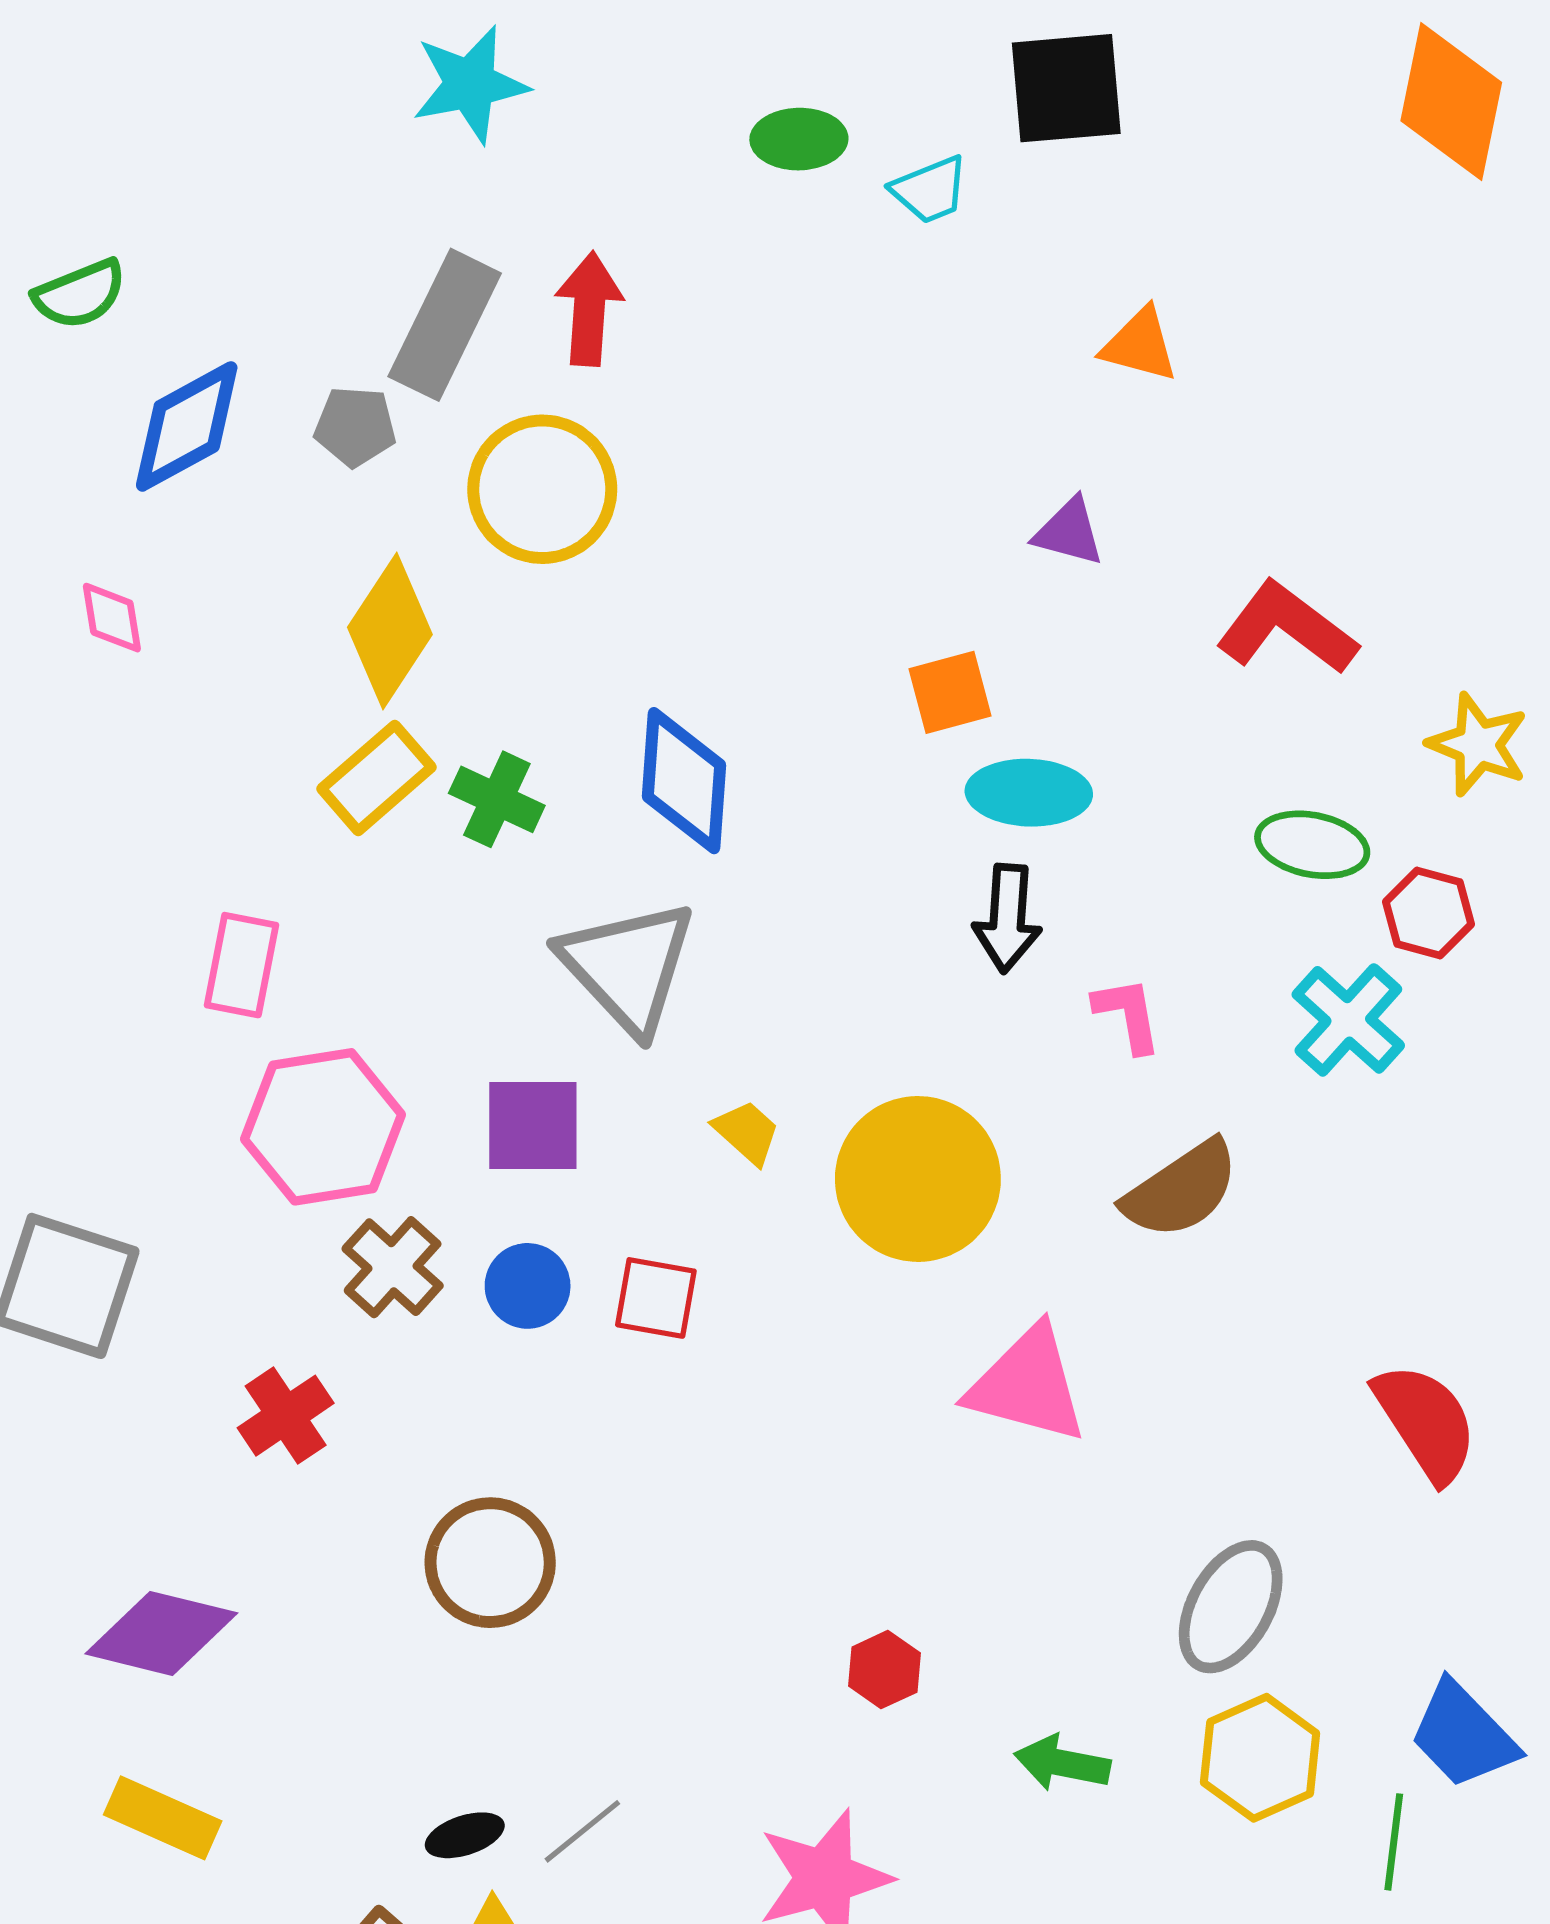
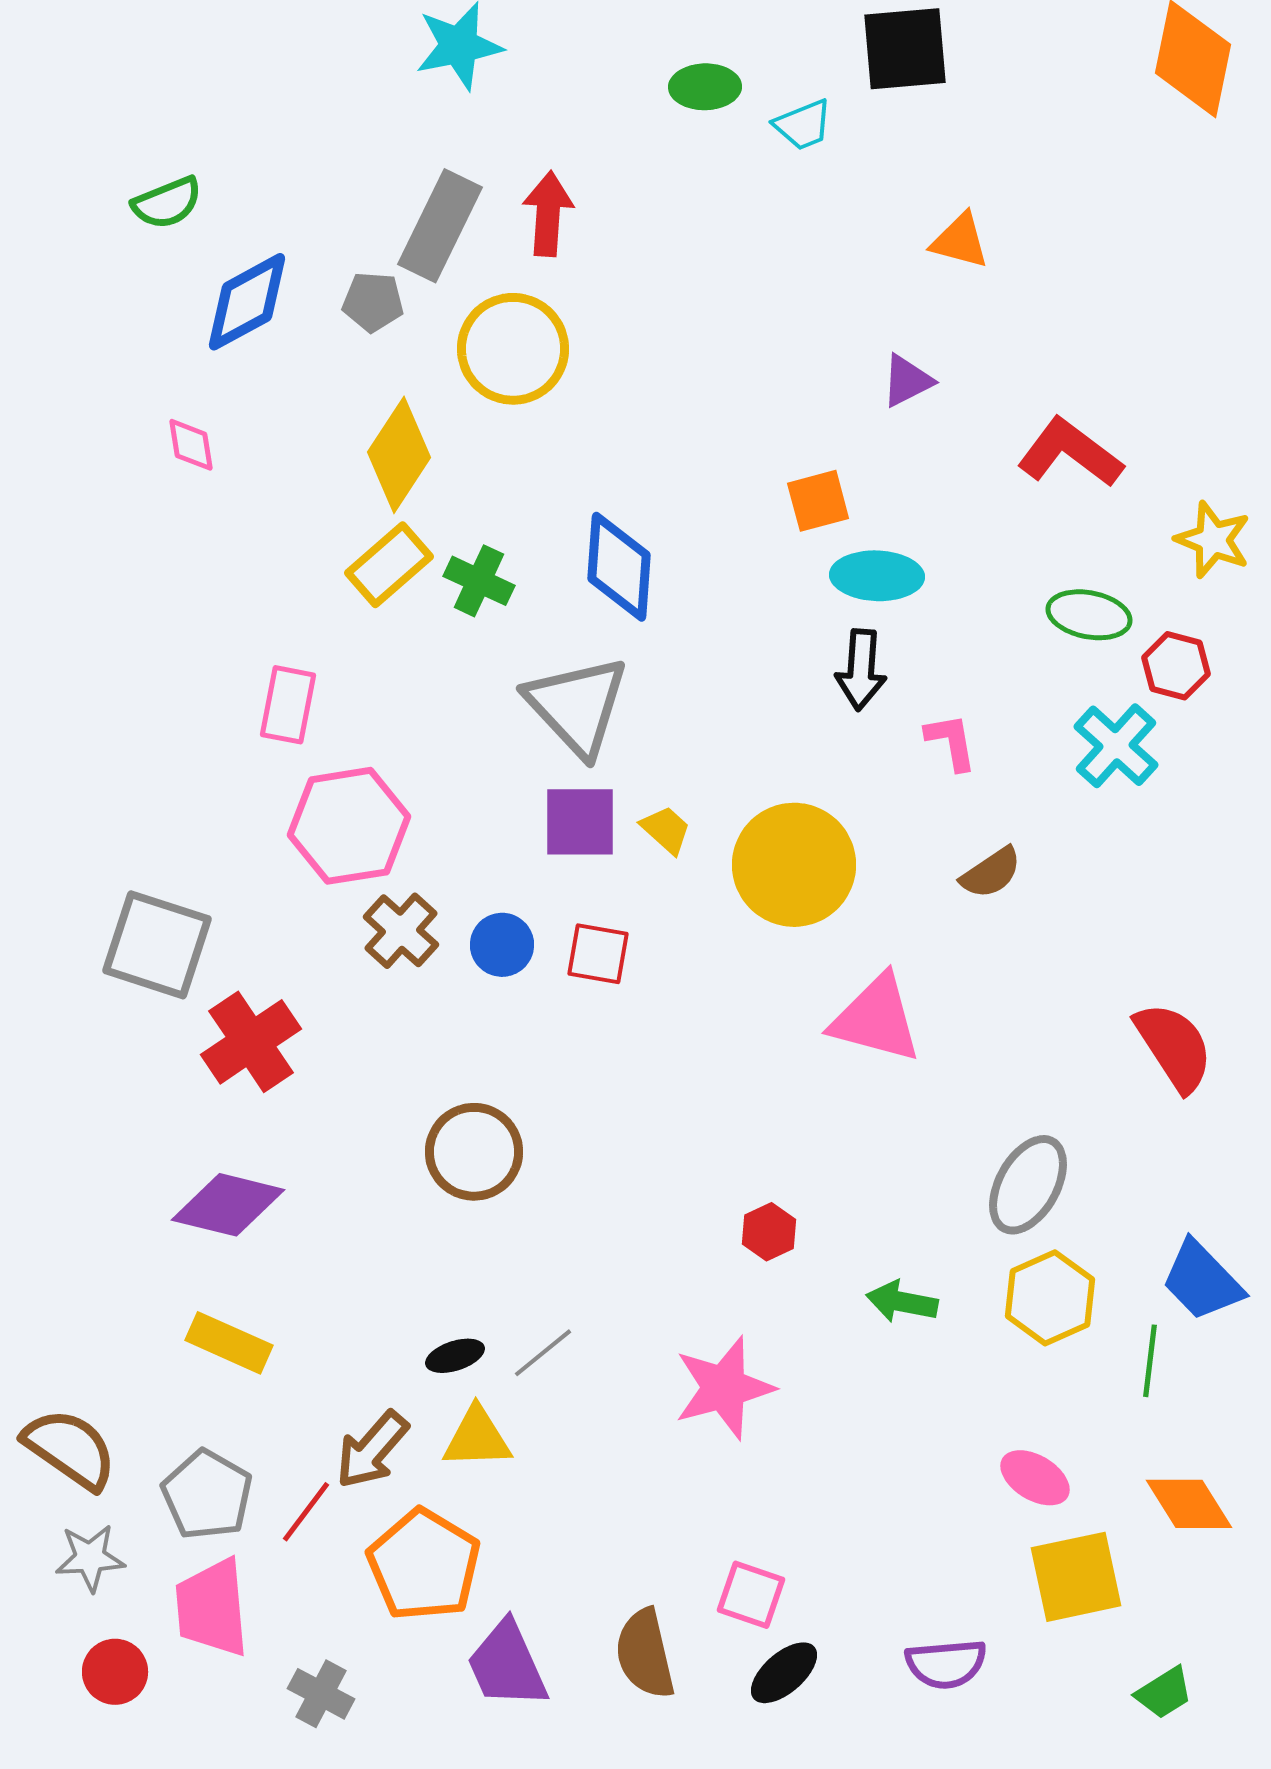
purple triangle: (1069, 532) -> (907, 381), turned -42
purple square: (533, 1126) -> (580, 822), moved
brown semicircle: (1181, 1190) -> (991, 873), size x0.7
red cross: (286, 1416) -> (251, 1042), moved, size x1.4

